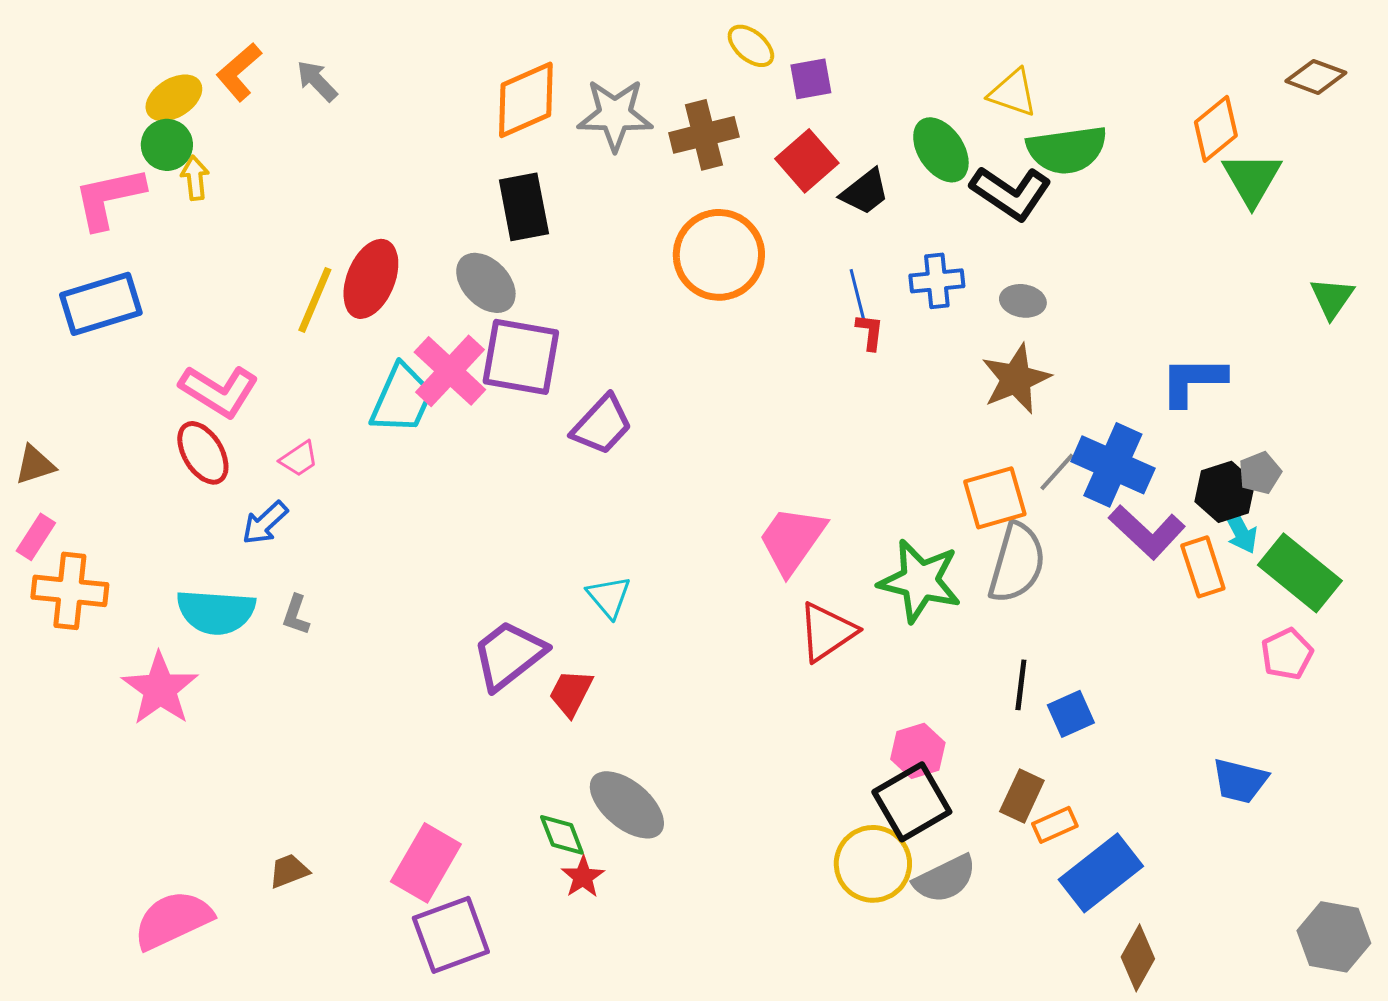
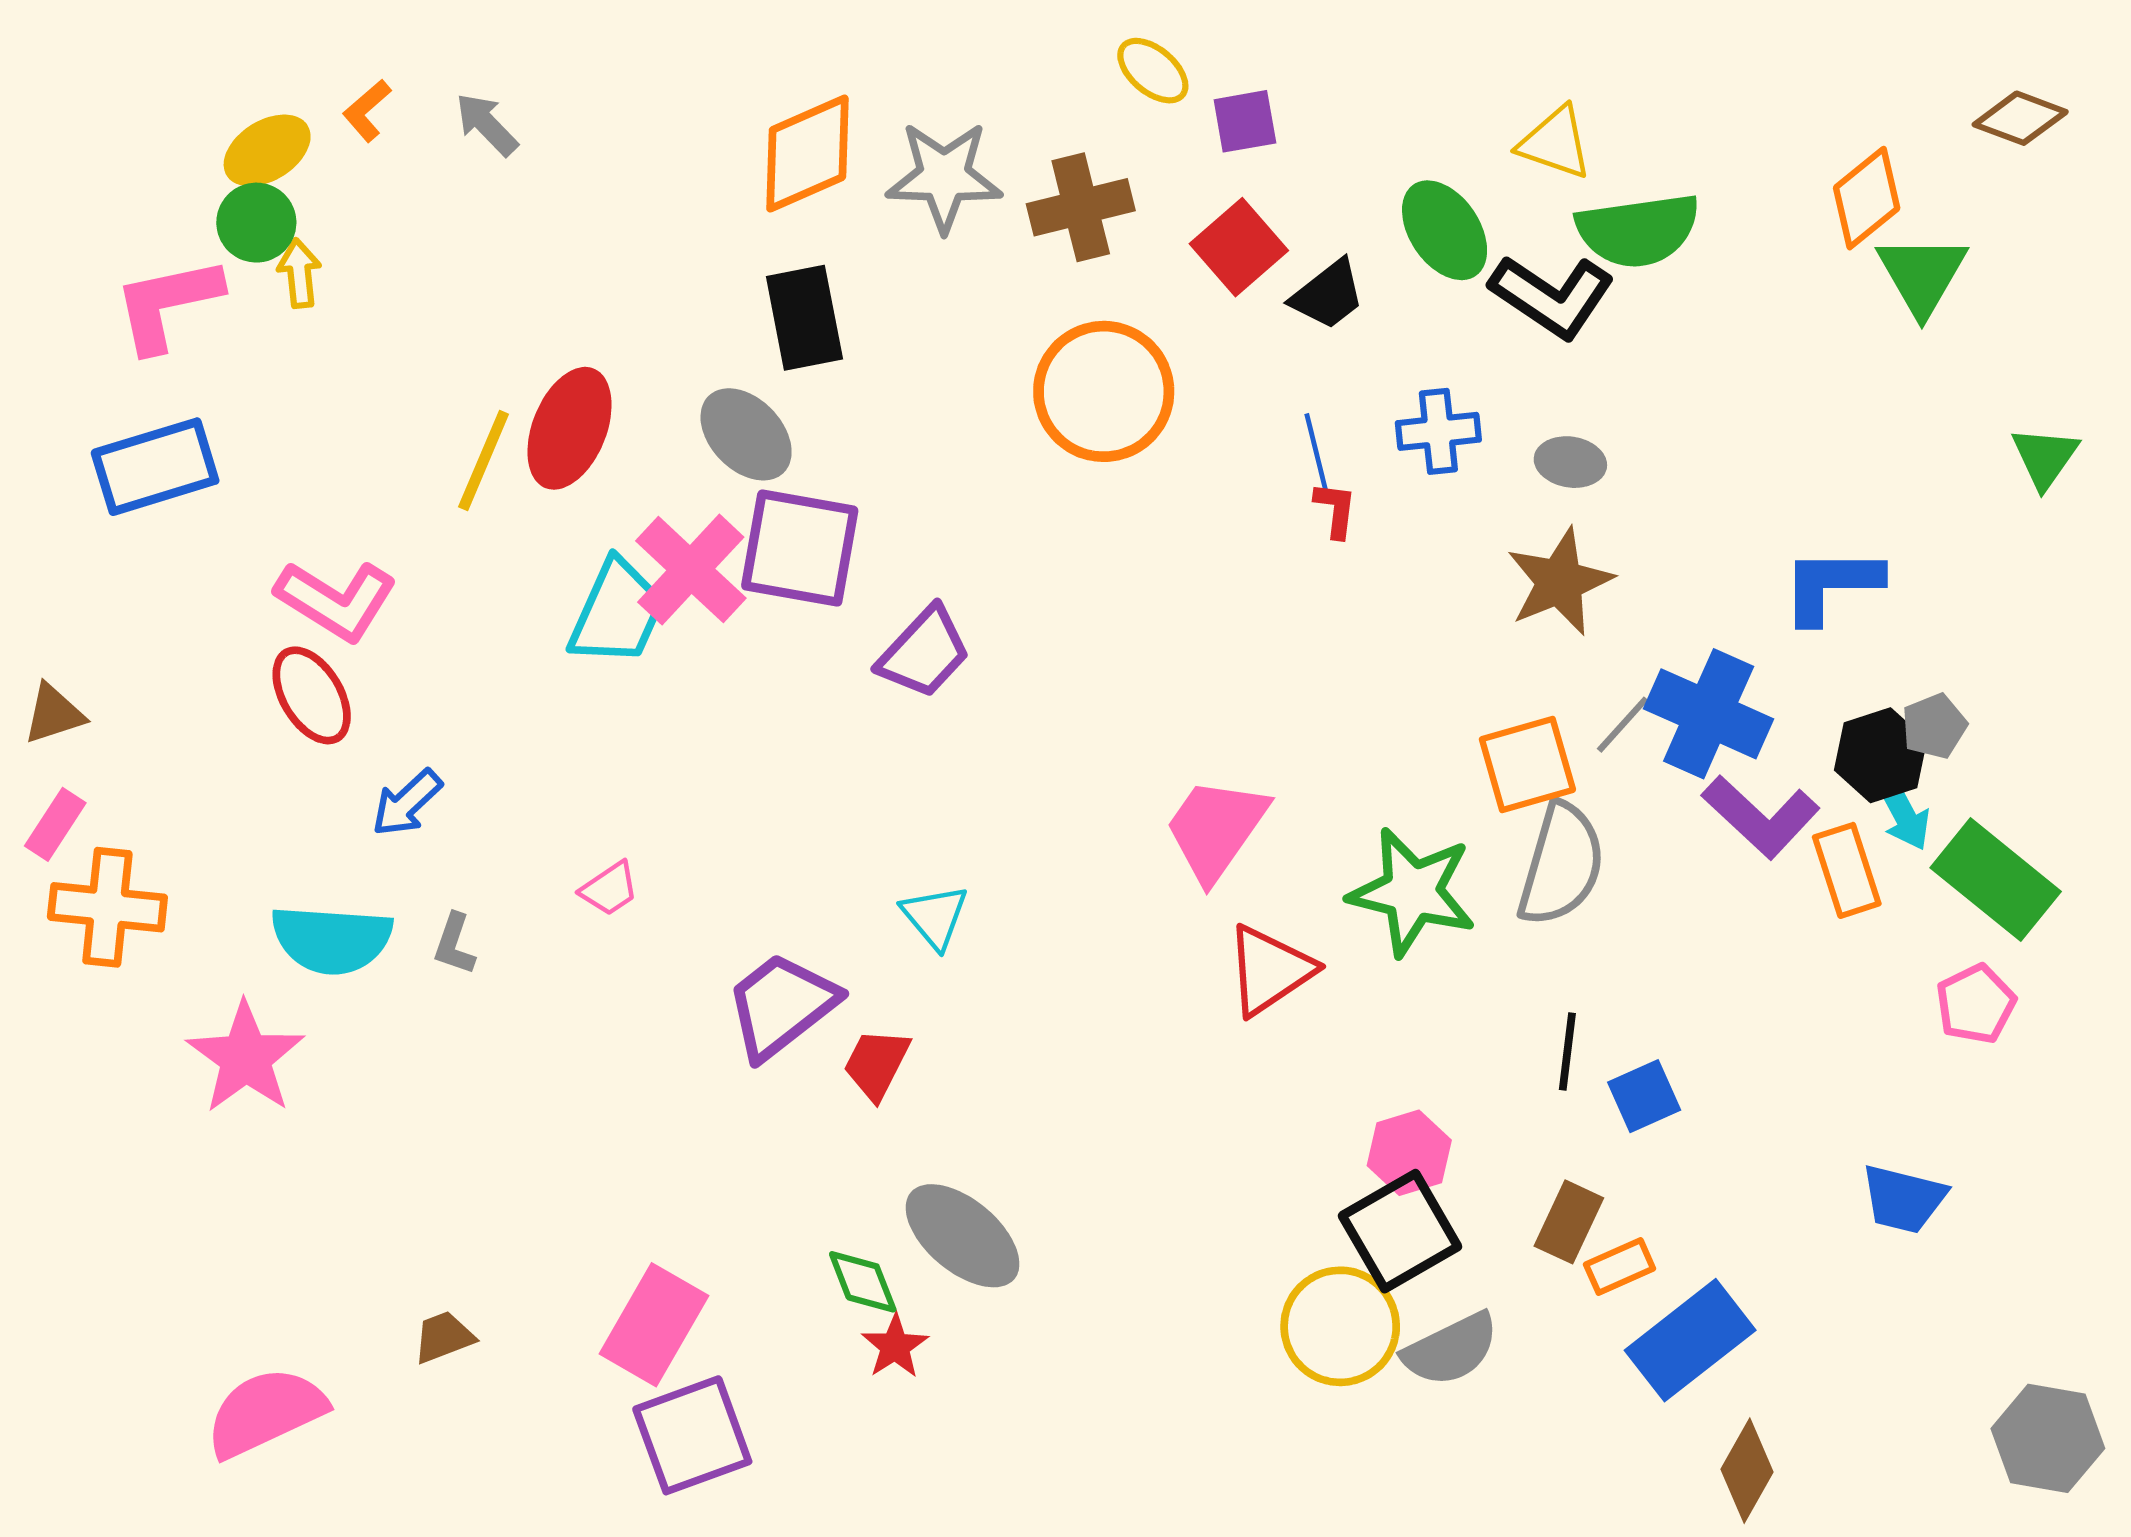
orange L-shape: (239, 72) -> (367, 111), size x0.7
pink trapezoid: (299, 459) -> (609, 889), moved

